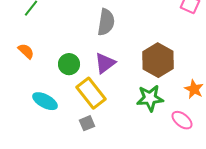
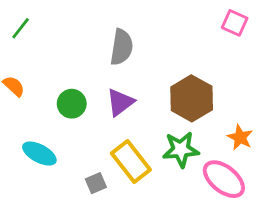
yellow rectangle: (91, 93) -> (131, 162), moved
pink ellipse: (182, 120) -> (224, 179), size x1.5

